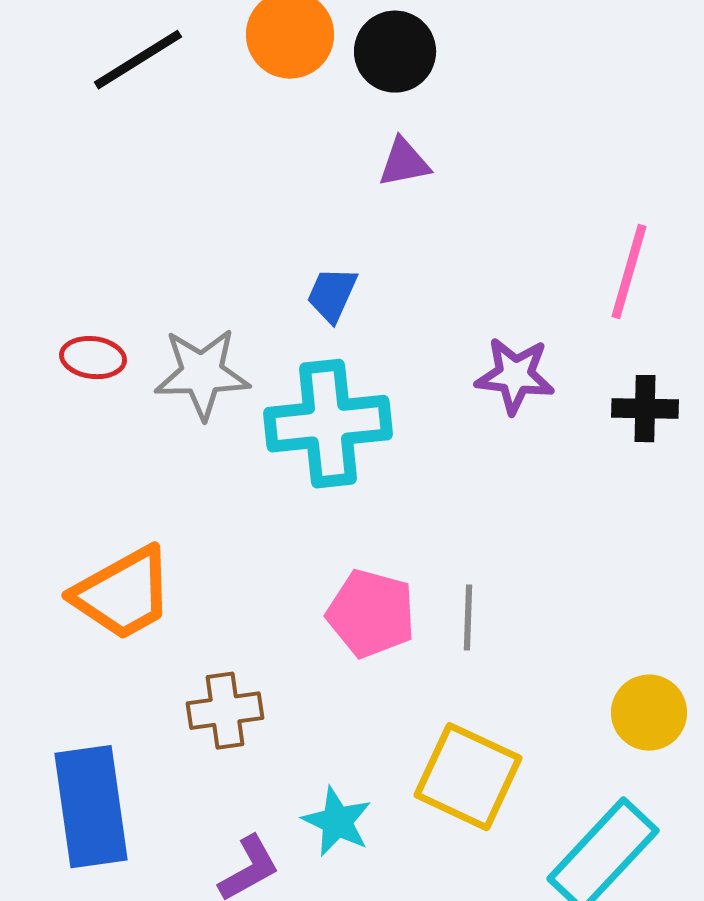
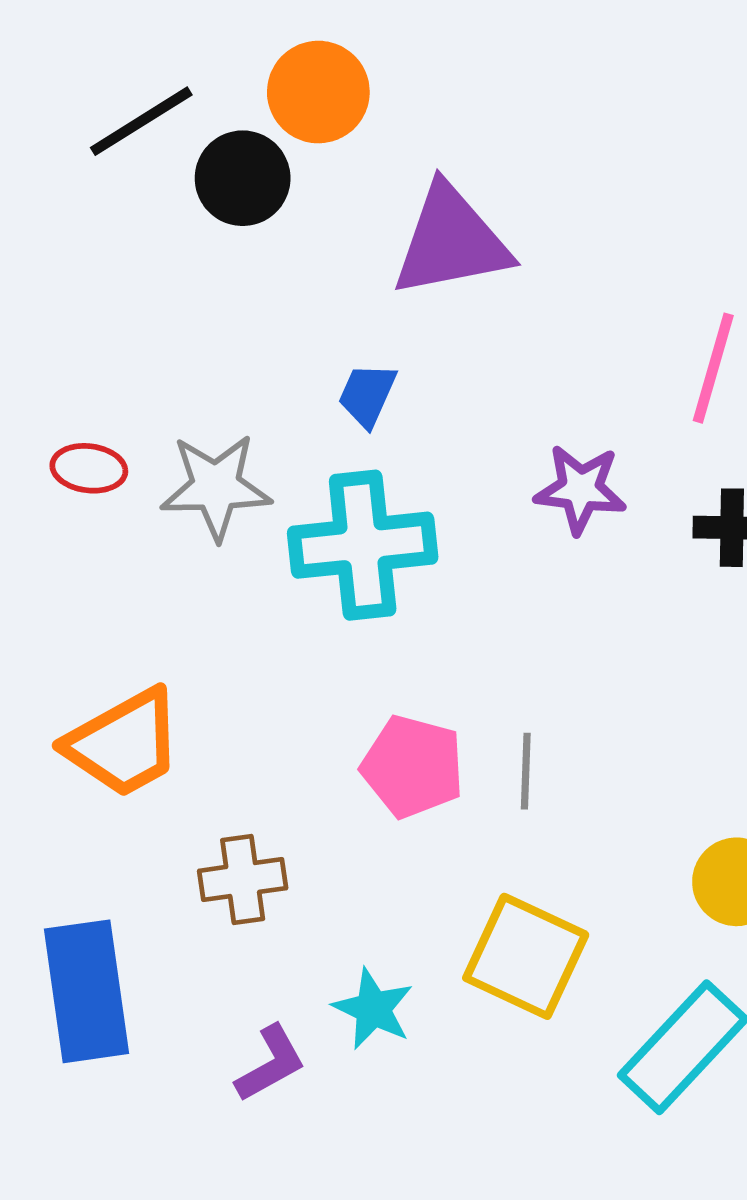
black circle: (395, 52) -> (243, 178), moved
purple triangle: (404, 163) -> (451, 241), size x2.0

